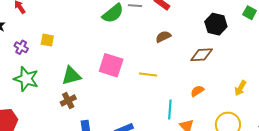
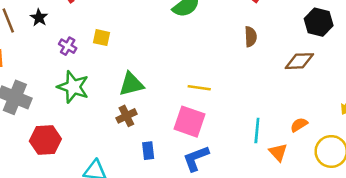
brown semicircle: (163, 37) -> (251, 37), turned 112
pink square: (111, 65) -> (190, 122), moved
yellow line: (148, 75) -> (199, 88), moved
orange semicircle: (197, 91) -> (299, 125), moved

